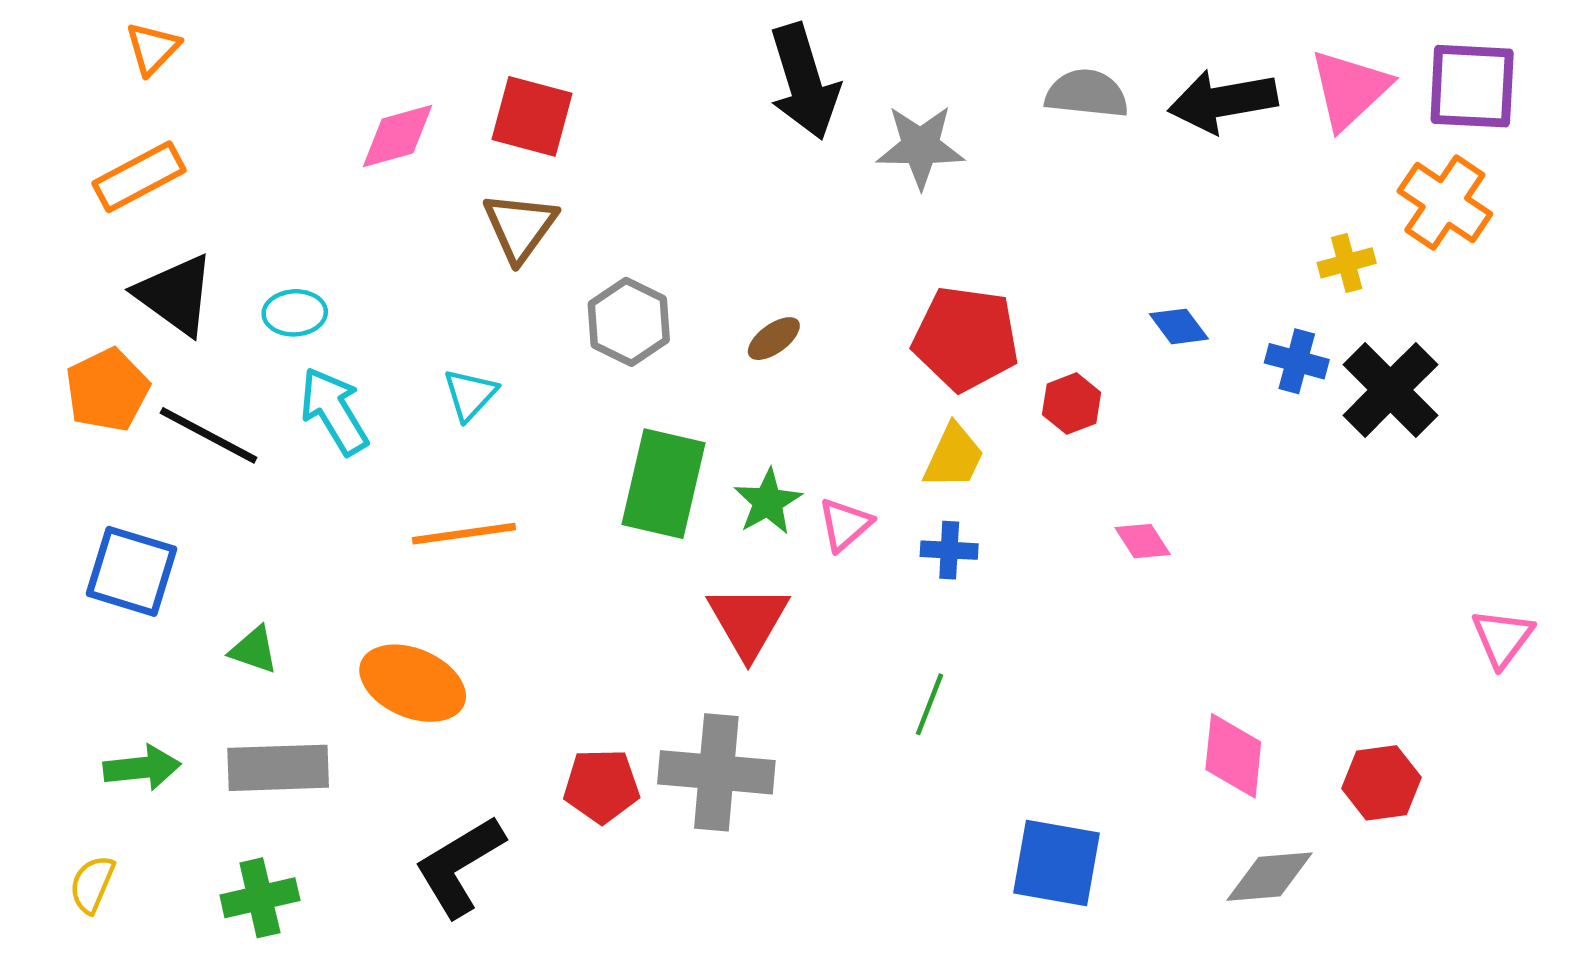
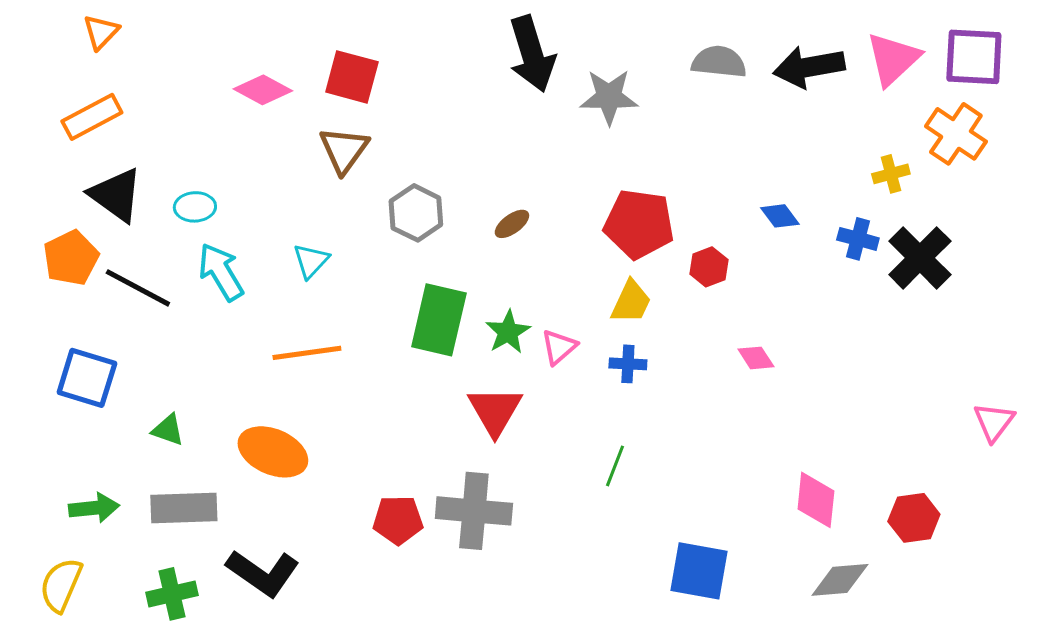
pink diamond: (397, 136) -> (263, 90), turned 44
black L-shape: (459, 866) -> (263, 573), moved, turned -114
yellow semicircle: (92, 884) -> (61, 585), size x1.4

